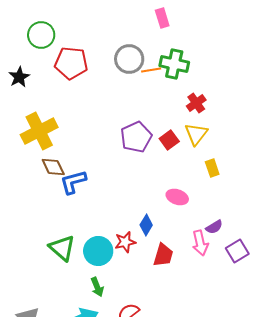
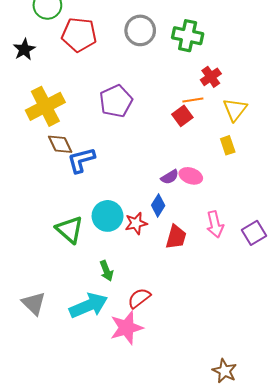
orange line: (151, 70) -> (193, 100), moved
yellow triangle: (196, 134) -> (235, 109), moved
purple pentagon: (136, 137) -> (116, 101), moved
purple semicircle: (214, 227) -> (170, 177), moved
cyan circle: (98, 251) -> (108, 216), moved

